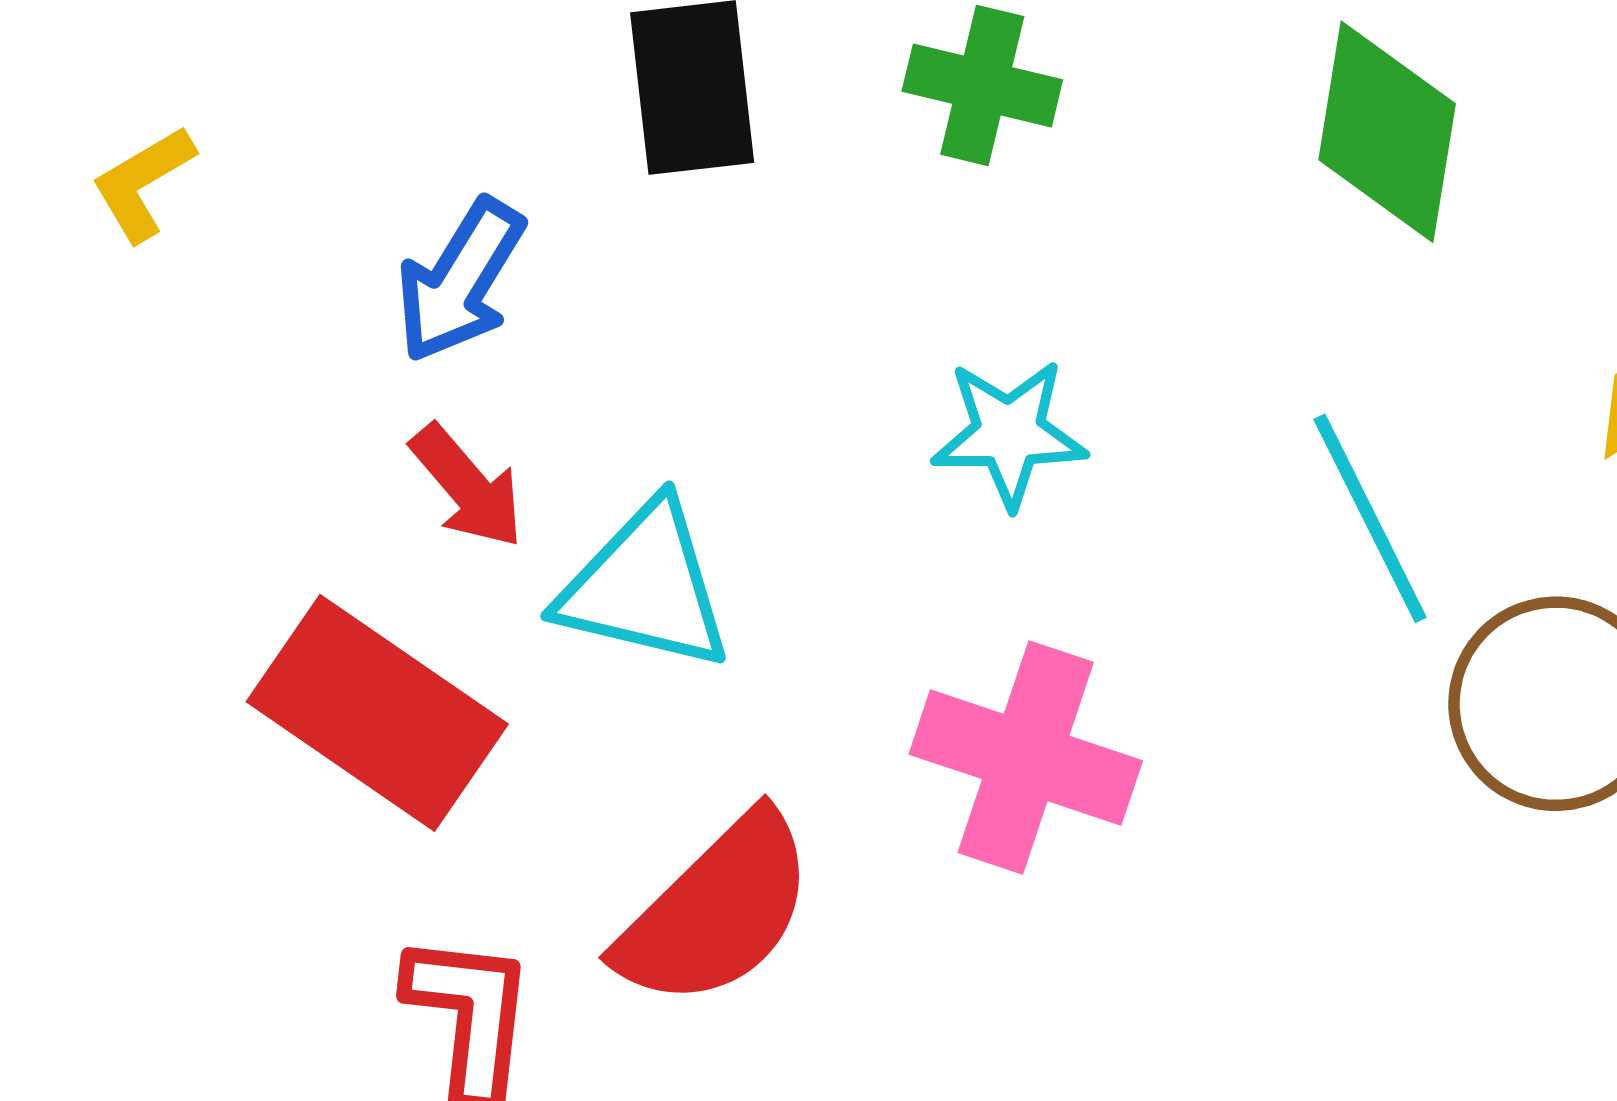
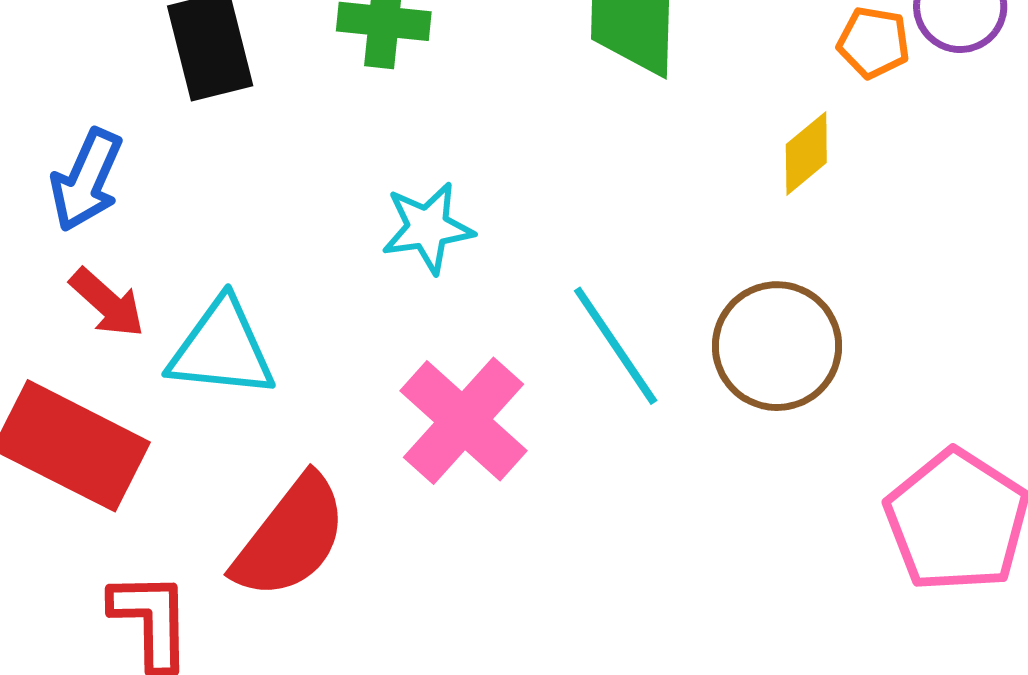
cyan line: (1370, 518) -> (616, 346), moved
pink cross: (1026, 757) -> (464, 421), turned 31

